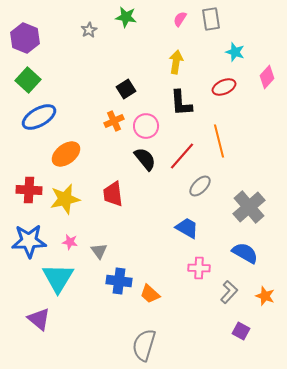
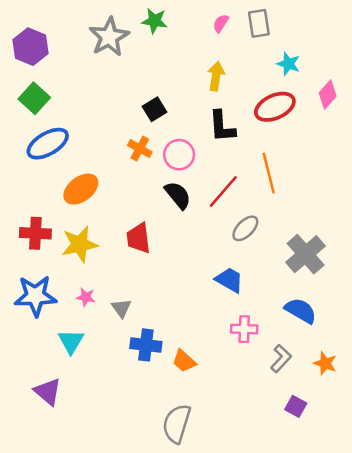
gray star: (89, 30) -> (109, 37), size x2.0
red ellipse: (224, 87) -> (275, 107), size x1.4
orange cross: (114, 121) -> (140, 149), turned -36
cyan triangle: (58, 278) -> (71, 341), size x0.7

